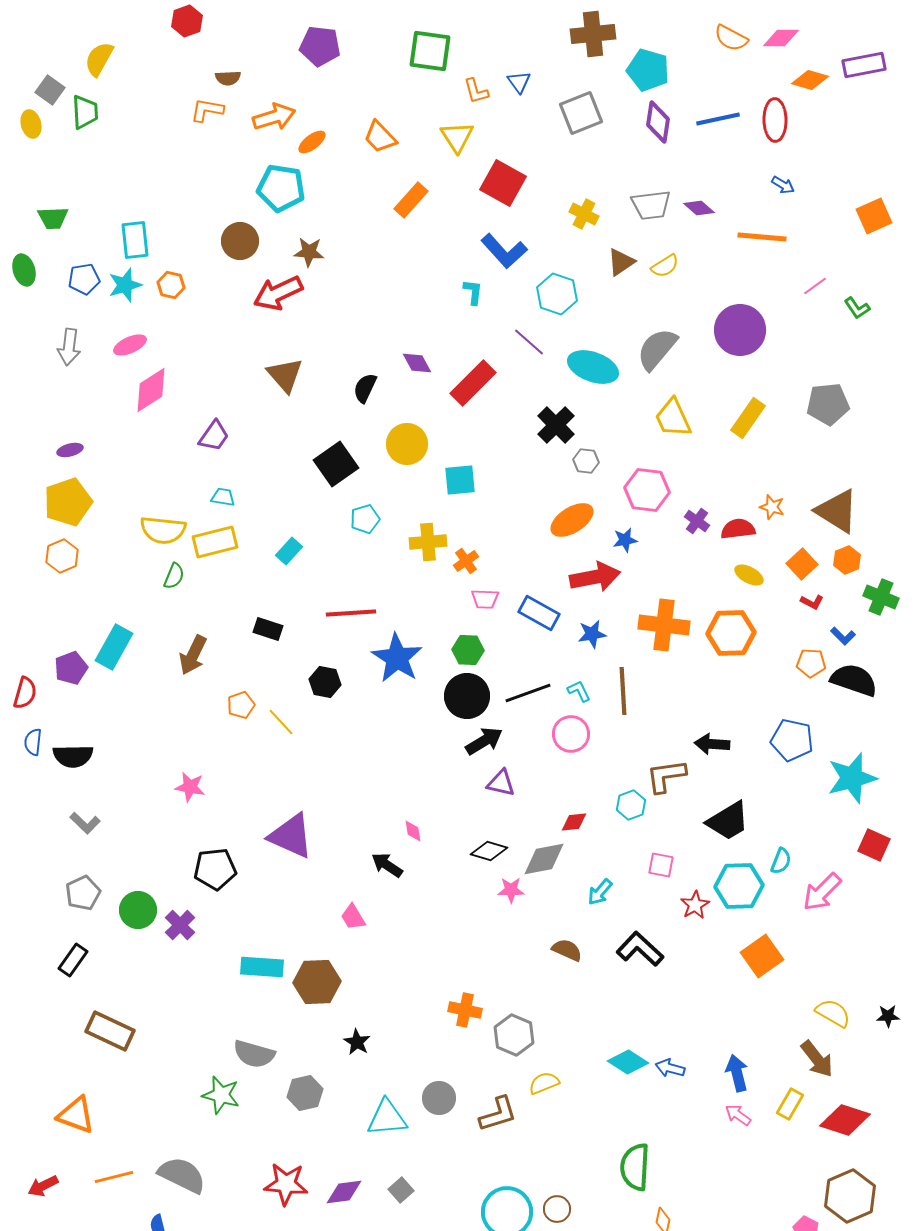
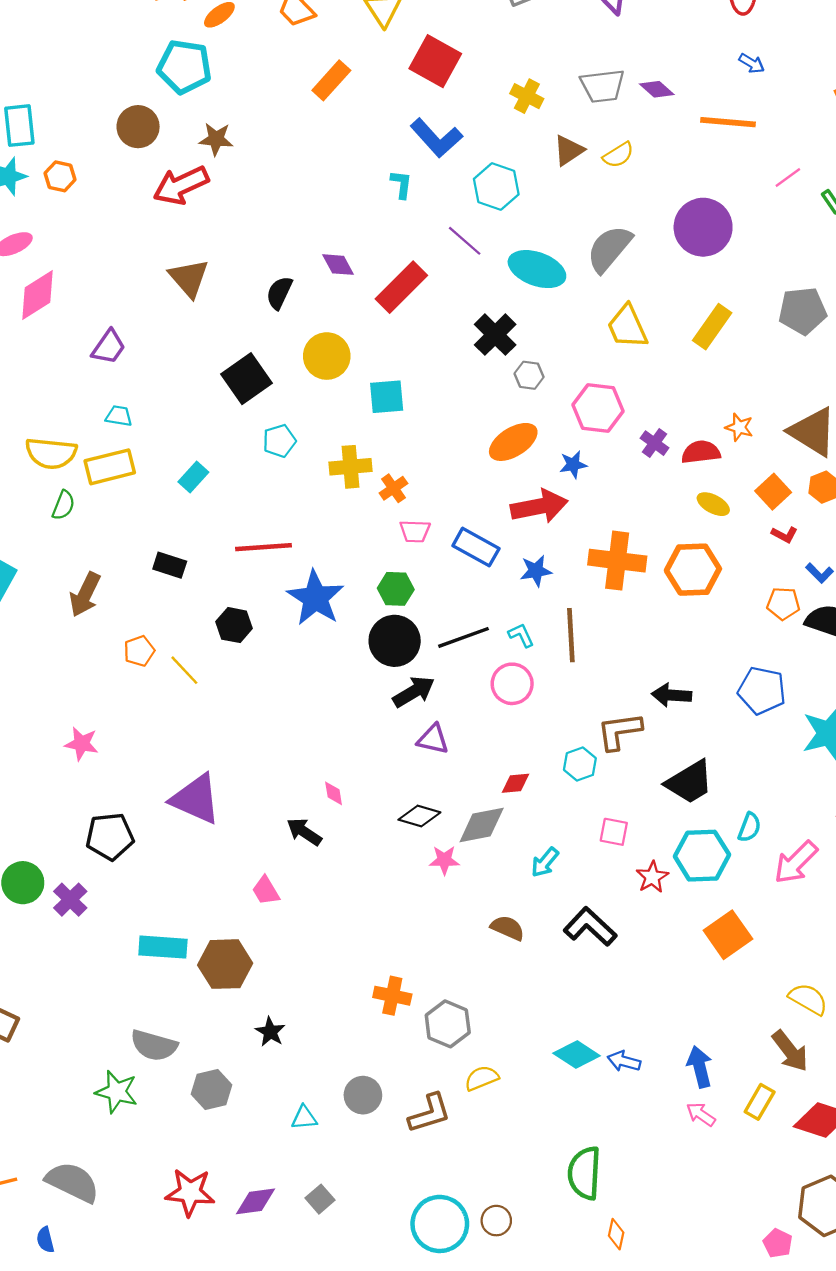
cyan triangle: (387, 1118) -> (304, 1118), size x0.6

